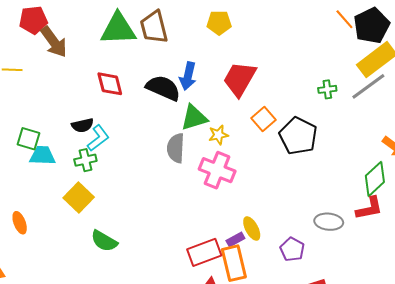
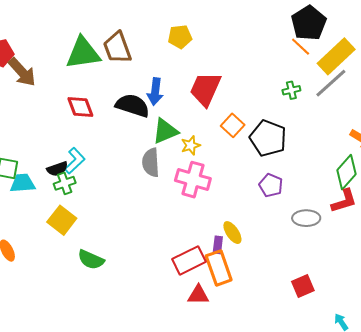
orange line: (344, 19) -> (301, 47), moved
black pentagon: (372, 25) -> (309, 23), moved
black semicircle: (83, 125) -> (57, 169), moved
purple rectangle: (235, 240) -> (218, 245), turned -48
purple pentagon: (292, 249) -> (271, 185), moved

